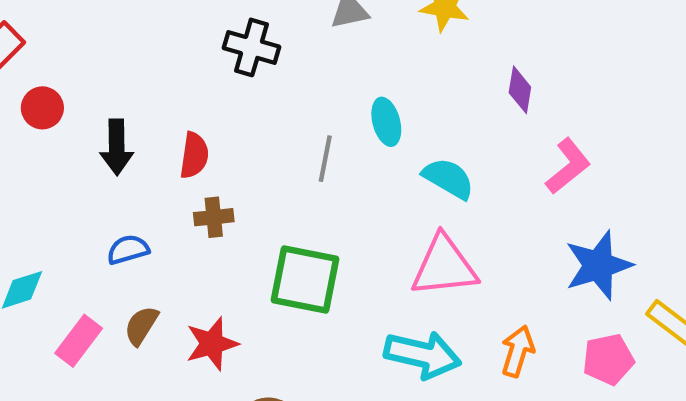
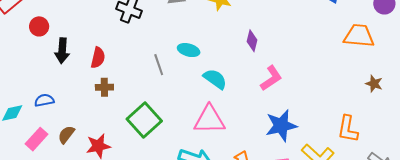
red circle: (42, 108) -> (39, 26), moved
cyan ellipse: (386, 122) -> (189, 50), turned -65
gray line: (325, 159) -> (159, 65), turned -35
blue semicircle: (128, 250) -> (44, 100), moved
green square: (305, 280) -> (144, 120), turned 32

